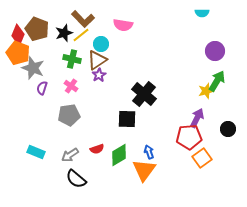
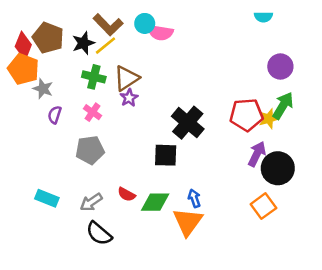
cyan circle: (101, 44) -> (145, 23), moved
gray star: (33, 68) -> (43, 89), size x0.7
black circle: (228, 129) -> (278, 168), moved, size x1.6
red pentagon: (189, 137) -> (246, 115), moved
red semicircle: (97, 149) -> (126, 194), turned 48
green diamond: (119, 155) -> (155, 202), turned 30

